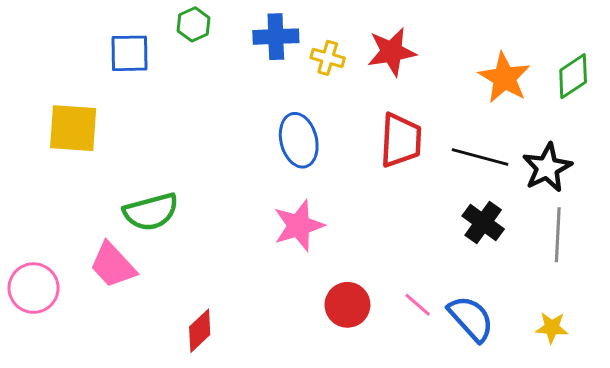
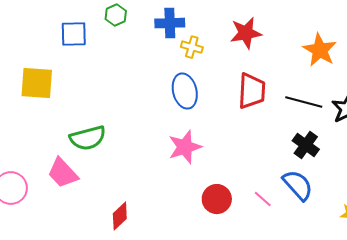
yellow cross: (328, 58) -> (192, 47), moved
blue semicircle: (471, 319) -> (298, 185), moved

